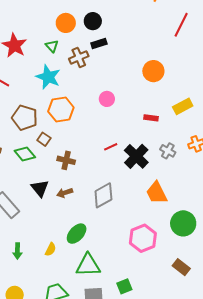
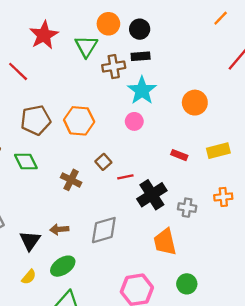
green triangle: (52, 46) -> (86, 46), size x1.5
cyan star: (48, 77) -> (142, 90), moved
brown pentagon: (25, 118) -> (36, 120), turned 30
brown square: (44, 139) -> (103, 162), moved
gray cross: (168, 151) -> (187, 208), moved, turned -35
black triangle: (40, 188) -> (30, 241), moved
brown arrow: (65, 193) -> (59, 229), moved
green circle: (183, 223) -> (187, 284), size x0.7

